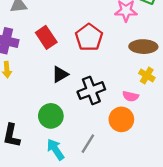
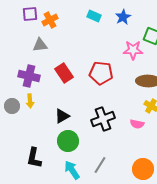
red pentagon: (89, 37) -> (101, 73), turned -30
black triangle: (60, 74) -> (62, 116), moved
orange circle: (121, 119) -> (143, 169), moved

